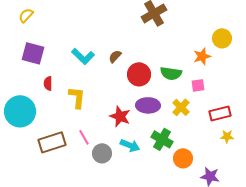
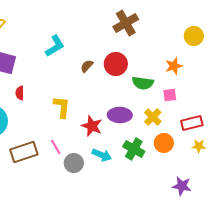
yellow circle: (222, 38) -> (194, 36), moved
cyan L-shape: (83, 56) -> (55, 46), moved, turned -75
red circle: (139, 74) -> (116, 64), moved
yellow L-shape: (77, 97) -> (62, 107), moved
orange circle: (183, 158) -> (164, 143), moved

